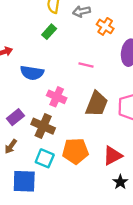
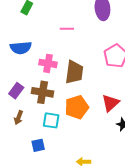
brown trapezoid: (97, 104) -> (74, 72), moved
blue square: (24, 181) -> (38, 145), size x0.6

